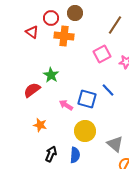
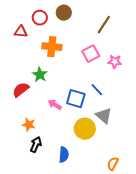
red triangle: (32, 32) -> (21, 32), turned -32
orange cross: (64, 36) -> (52, 47), moved
yellow circle: (85, 131) -> (85, 129), moved
gray triangle: (115, 144) -> (104, 116), moved
black arrow: (51, 154) -> (36, 145), moved

